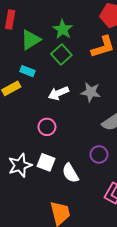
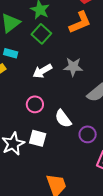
purple circle: (99, 154) -> (88, 134), moved
white semicircle: (70, 173) -> (63, 119), moved

